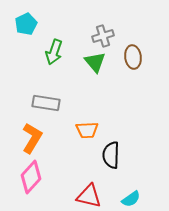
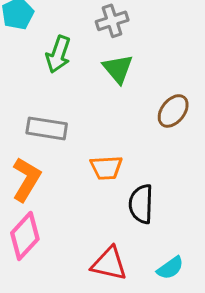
gray cross: (103, 36) -> (112, 21), moved
brown ellipse: (133, 57) -> (173, 111), moved, turned 45

